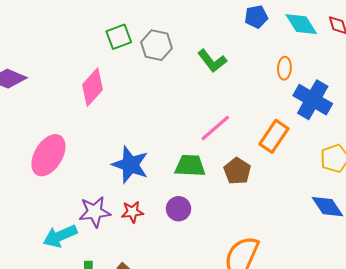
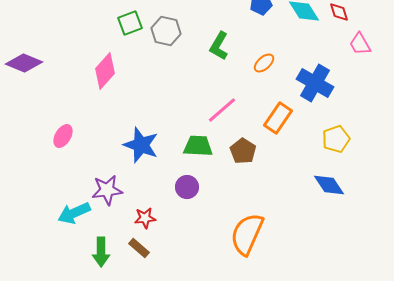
green L-shape: (212, 61) -> (219, 46), turned 68
orange ellipse: (284, 68) -> (264, 63), moved, turned 45
pink ellipse: (48, 155) -> (63, 136), size x0.6
red star: (132, 212) -> (145, 218), moved

